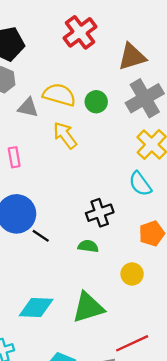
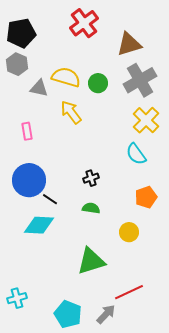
black cross: (100, 213) -> (91, 178), moved, size x0.7
cyan diamond: (36, 307) -> (39, 225), moved

